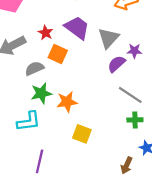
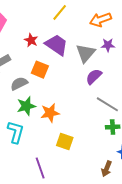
red star: (46, 33) -> (31, 40), moved
purple star: (134, 51) -> (108, 45), moved
cyan L-shape: (29, 121) -> (16, 132), turned -65
purple line: (40, 161) -> (40, 168), moved, turned -30

